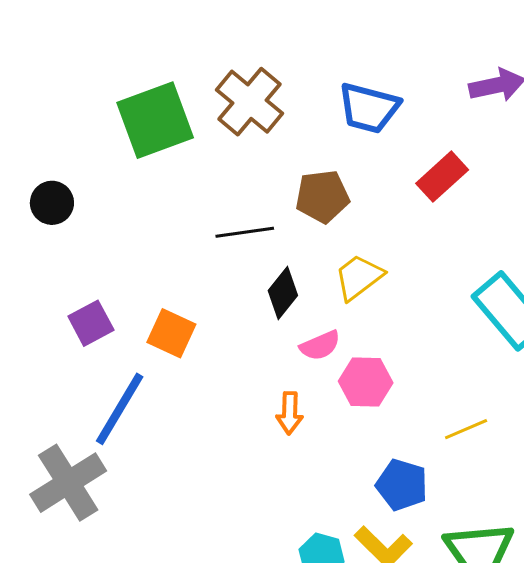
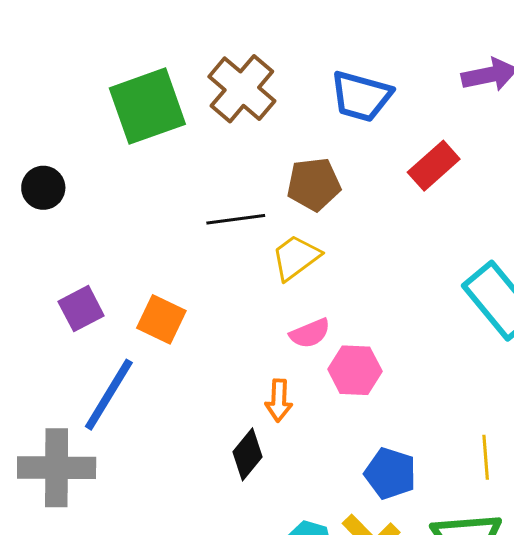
yellow trapezoid: (359, 277) -> (296, 257), moved
black diamond: (283, 293) -> (248, 454), moved
yellow line: (466, 429) -> (486, 457), moved, turned -72
gray cross: (68, 483) -> (57, 468), turned 32

